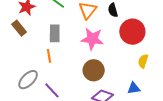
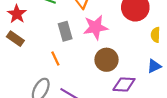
gray rectangle: (55, 33) -> (65, 31), moved

